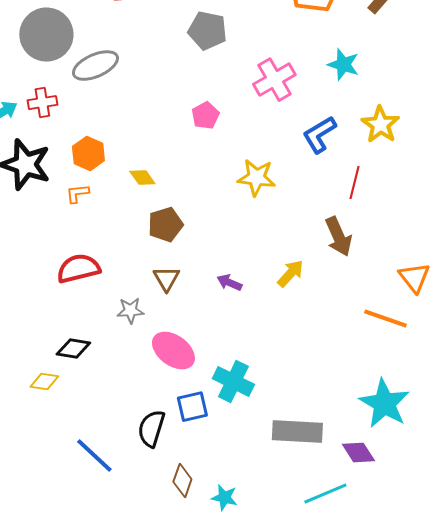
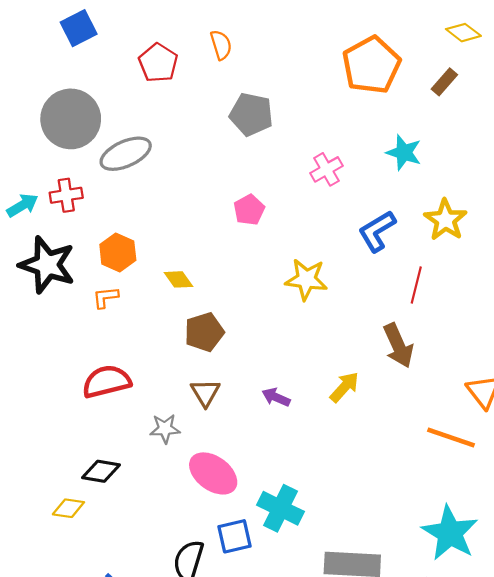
pink cross: (274, 80) -> (327, 169), size x0.7

